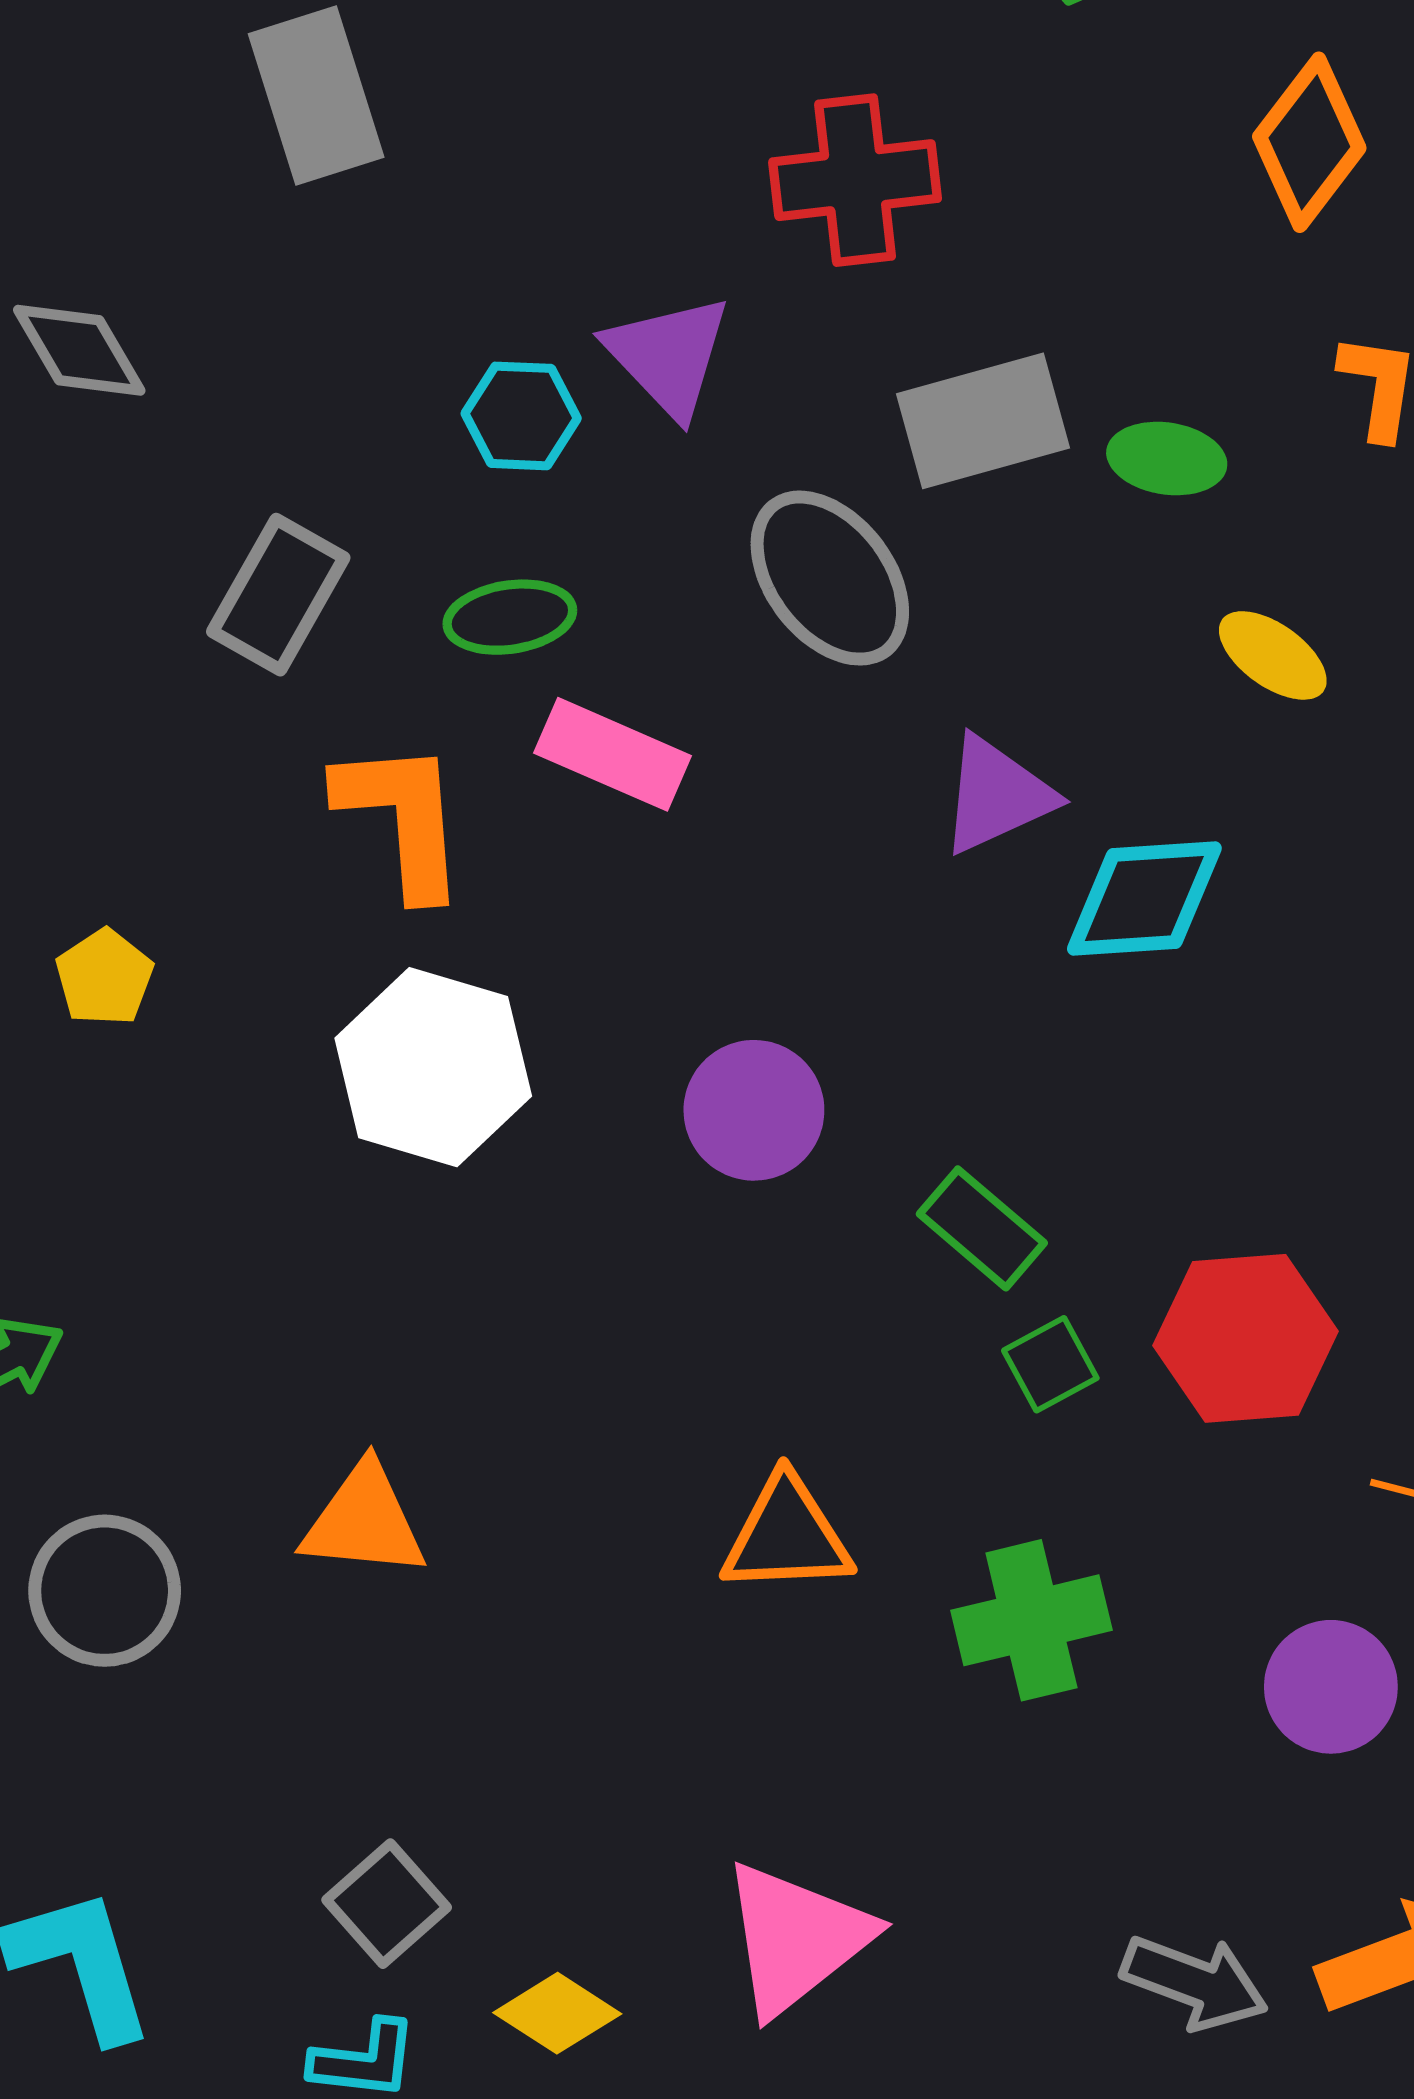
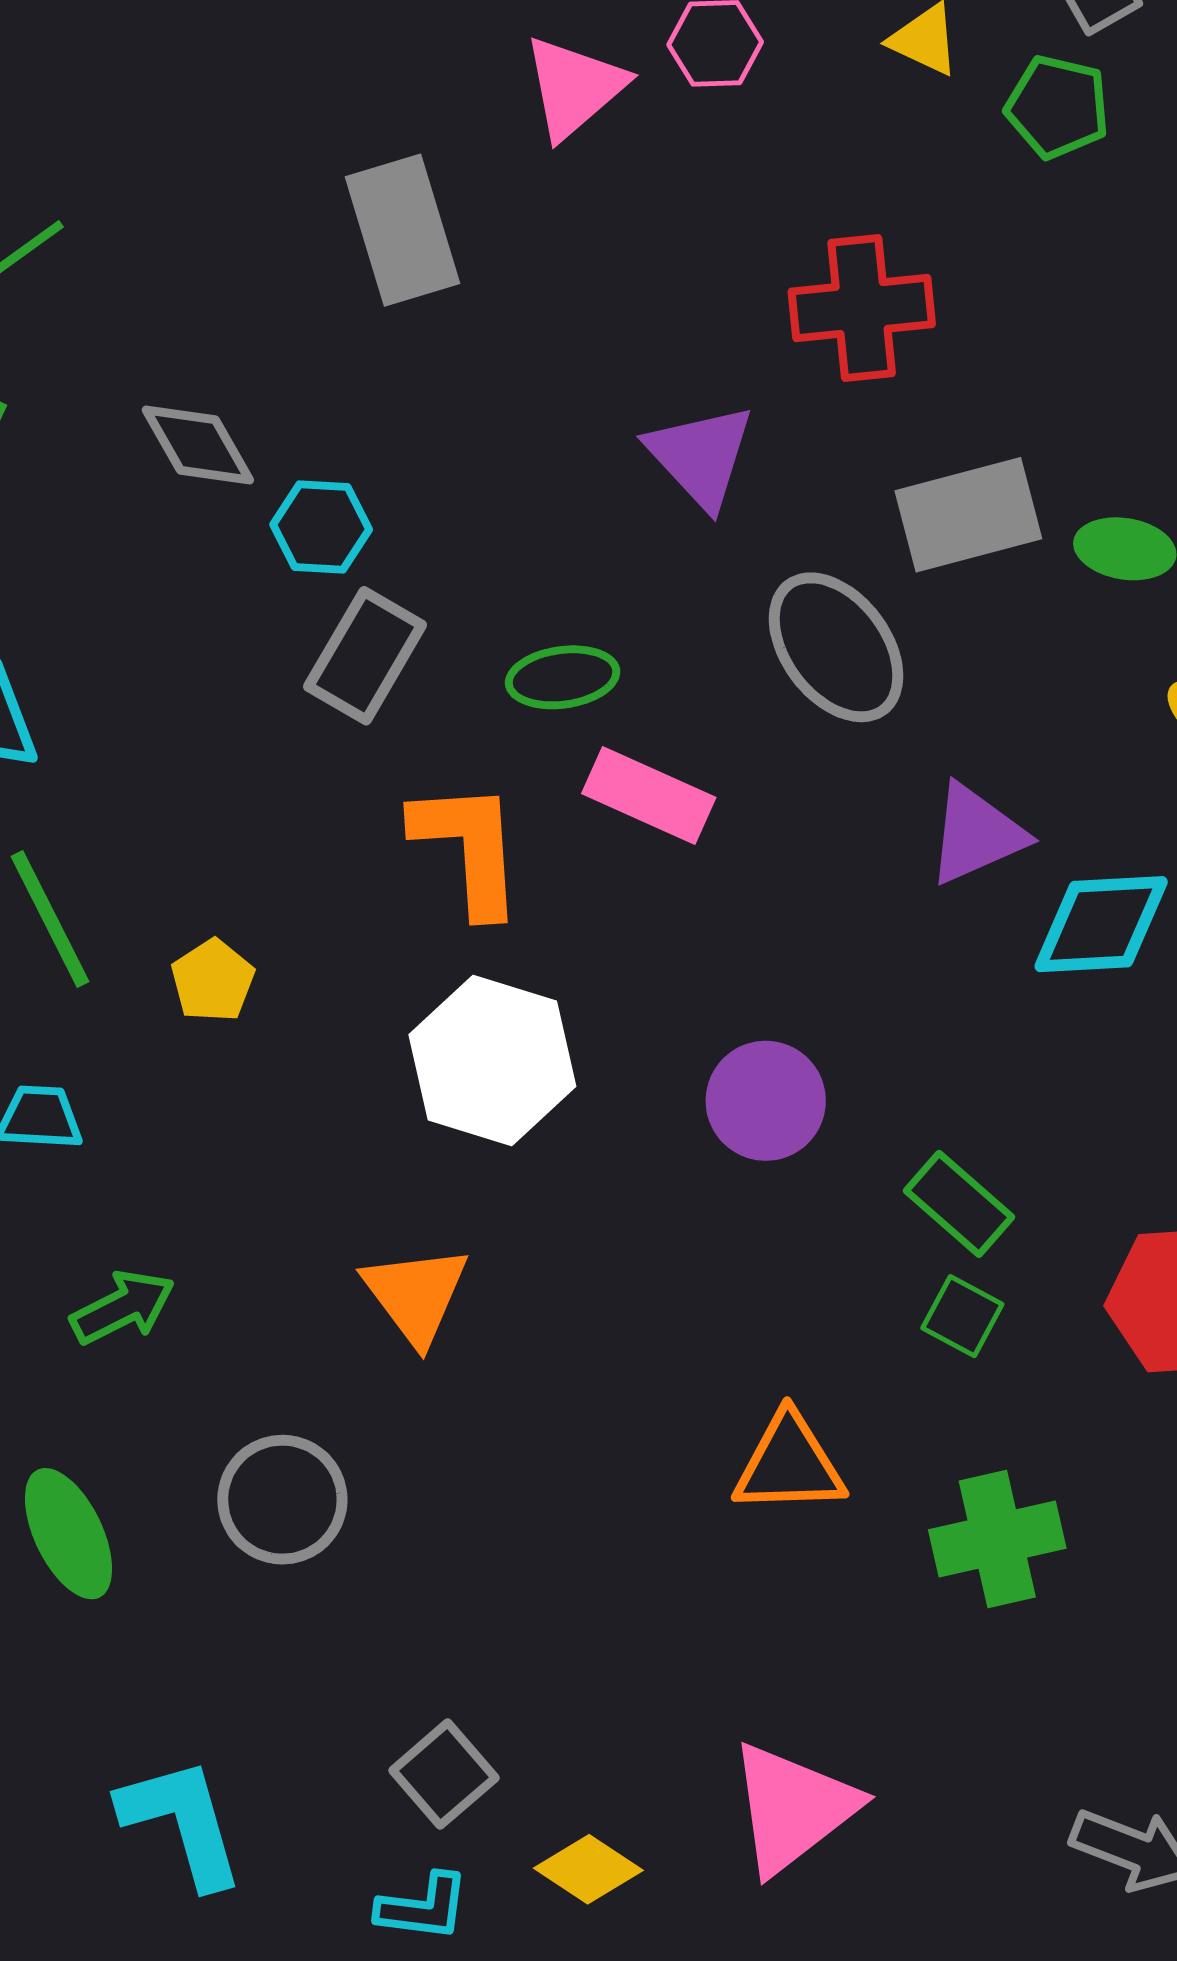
cyan hexagon: (521, 416) -> (321, 527), moved
green square: (1050, 1364) -> (962, 1316), moved, turned -34
orange triangle: (364, 1521) -> (416, 1295), moved, turned 47
gray circle: (105, 1591) -> (282, 1500), moved

